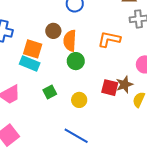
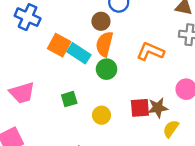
brown circle: (53, 31) -> (101, 21), moved
cyan rectangle: (30, 63) -> (79, 53), moved
red square: (110, 88) -> (140, 108), turned -30

